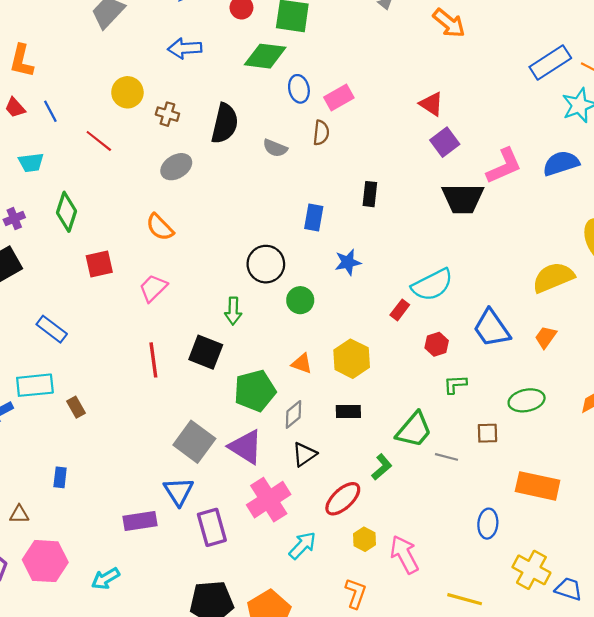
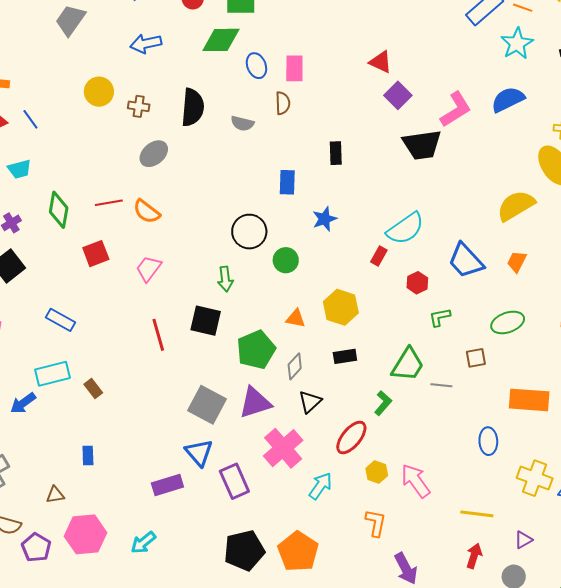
pink rectangle: (339, 98) -> (294, 68), turned -52
red line: (99, 141) -> (109, 203), moved, turned -40
purple triangle: (246, 447) -> (255, 403), turned -42

